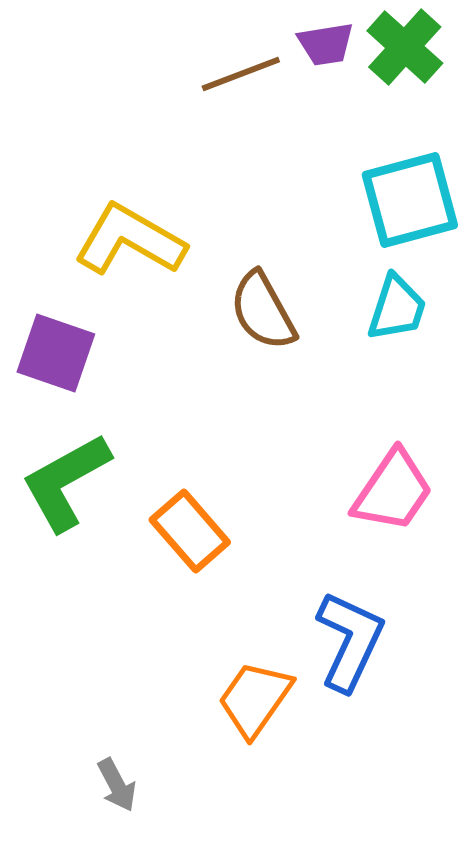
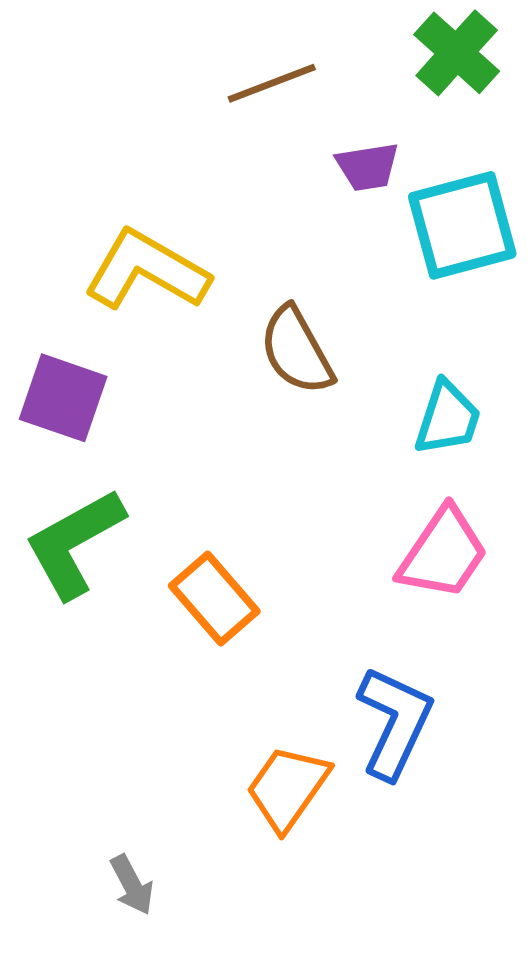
purple trapezoid: (326, 44) -> (368, 167), moved
cyan trapezoid: (397, 308) -> (448, 418), moved

